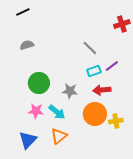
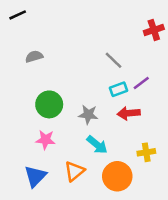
black line: (23, 12) -> (18, 15), moved
cyan arrow: (57, 112) -> (97, 145), moved
orange circle: (95, 114) -> (117, 176), moved

